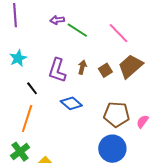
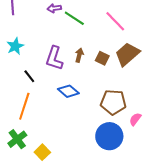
brown square: (105, 70) -> (102, 58), turned -32
pink semicircle: (143, 121) -> (135, 119), moved

